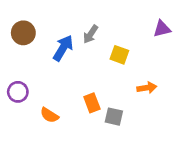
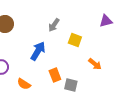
blue arrow: (63, 48) -> (38, 51), moved
orange arrow: (147, 88) -> (95, 64), turned 48

